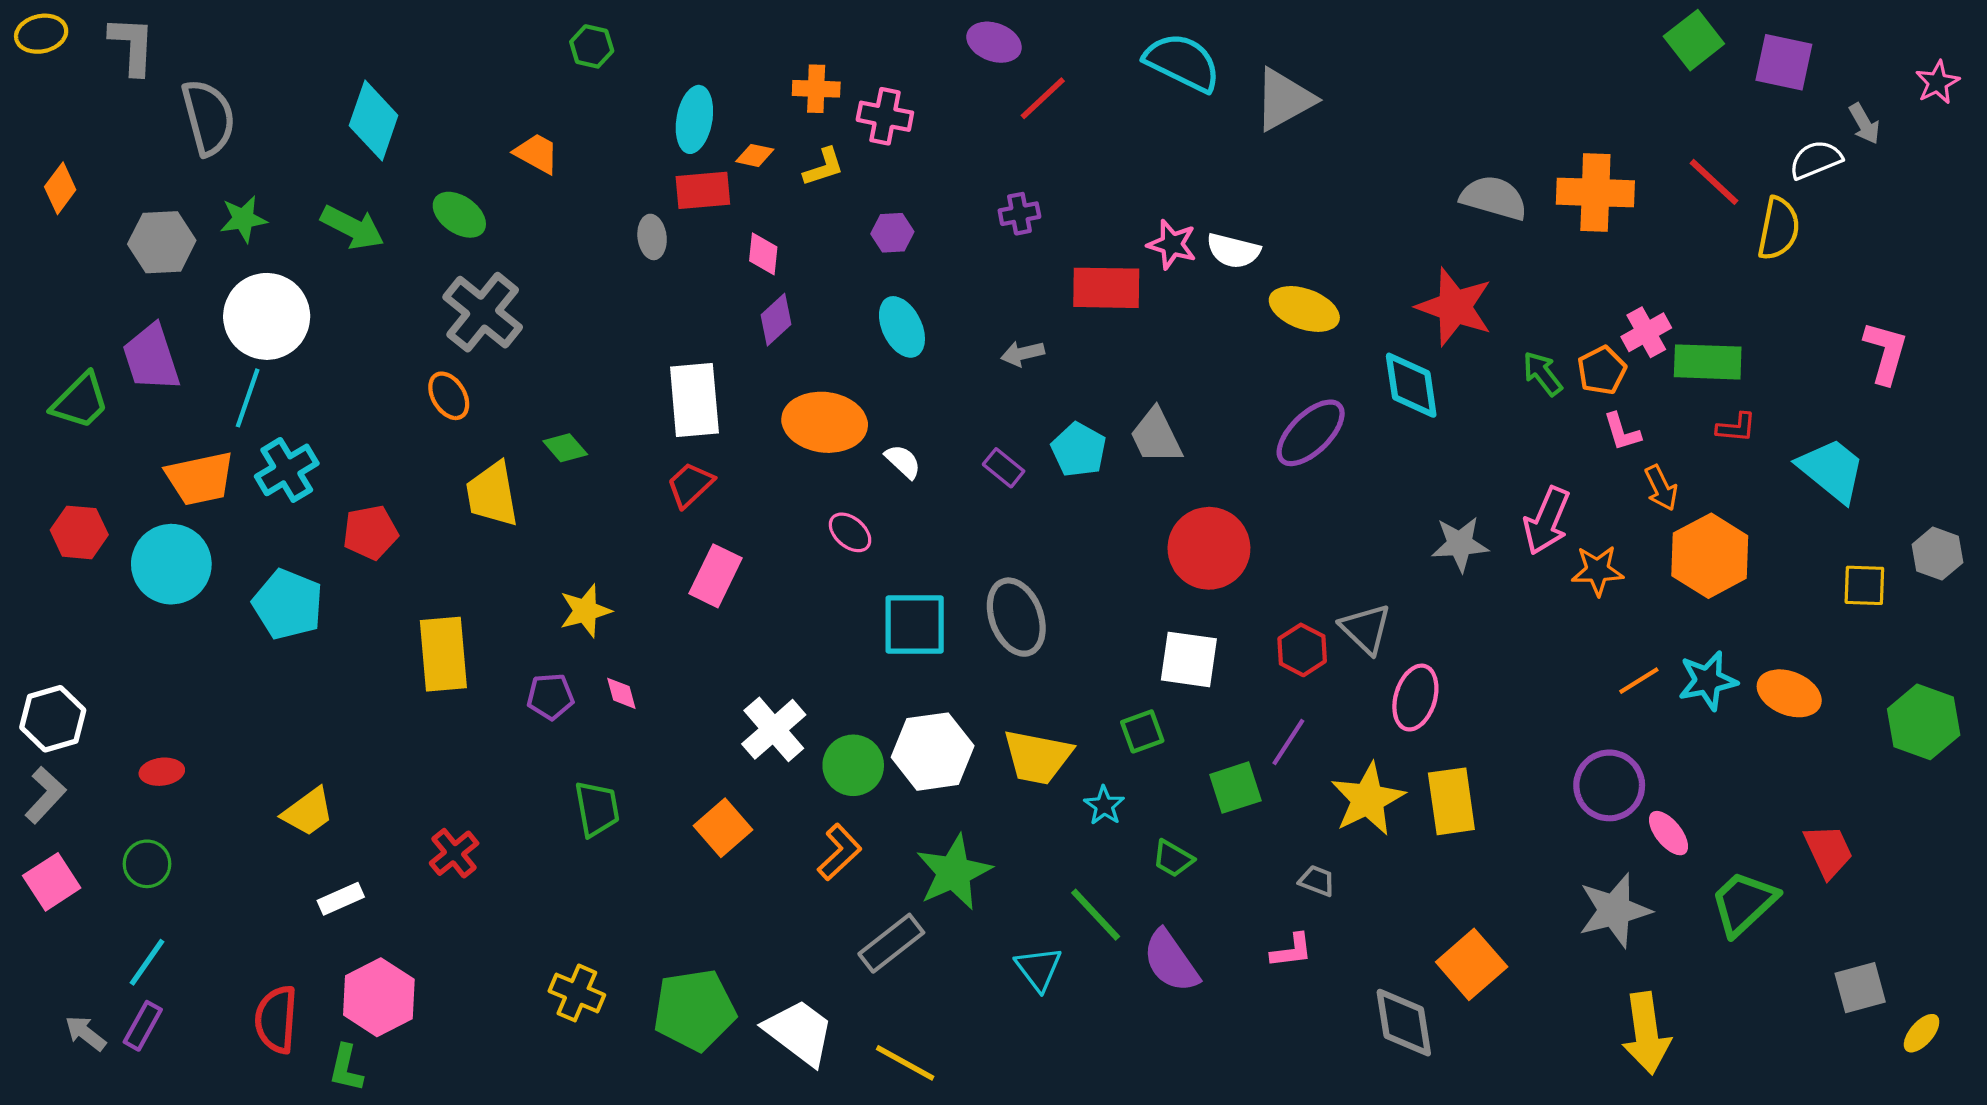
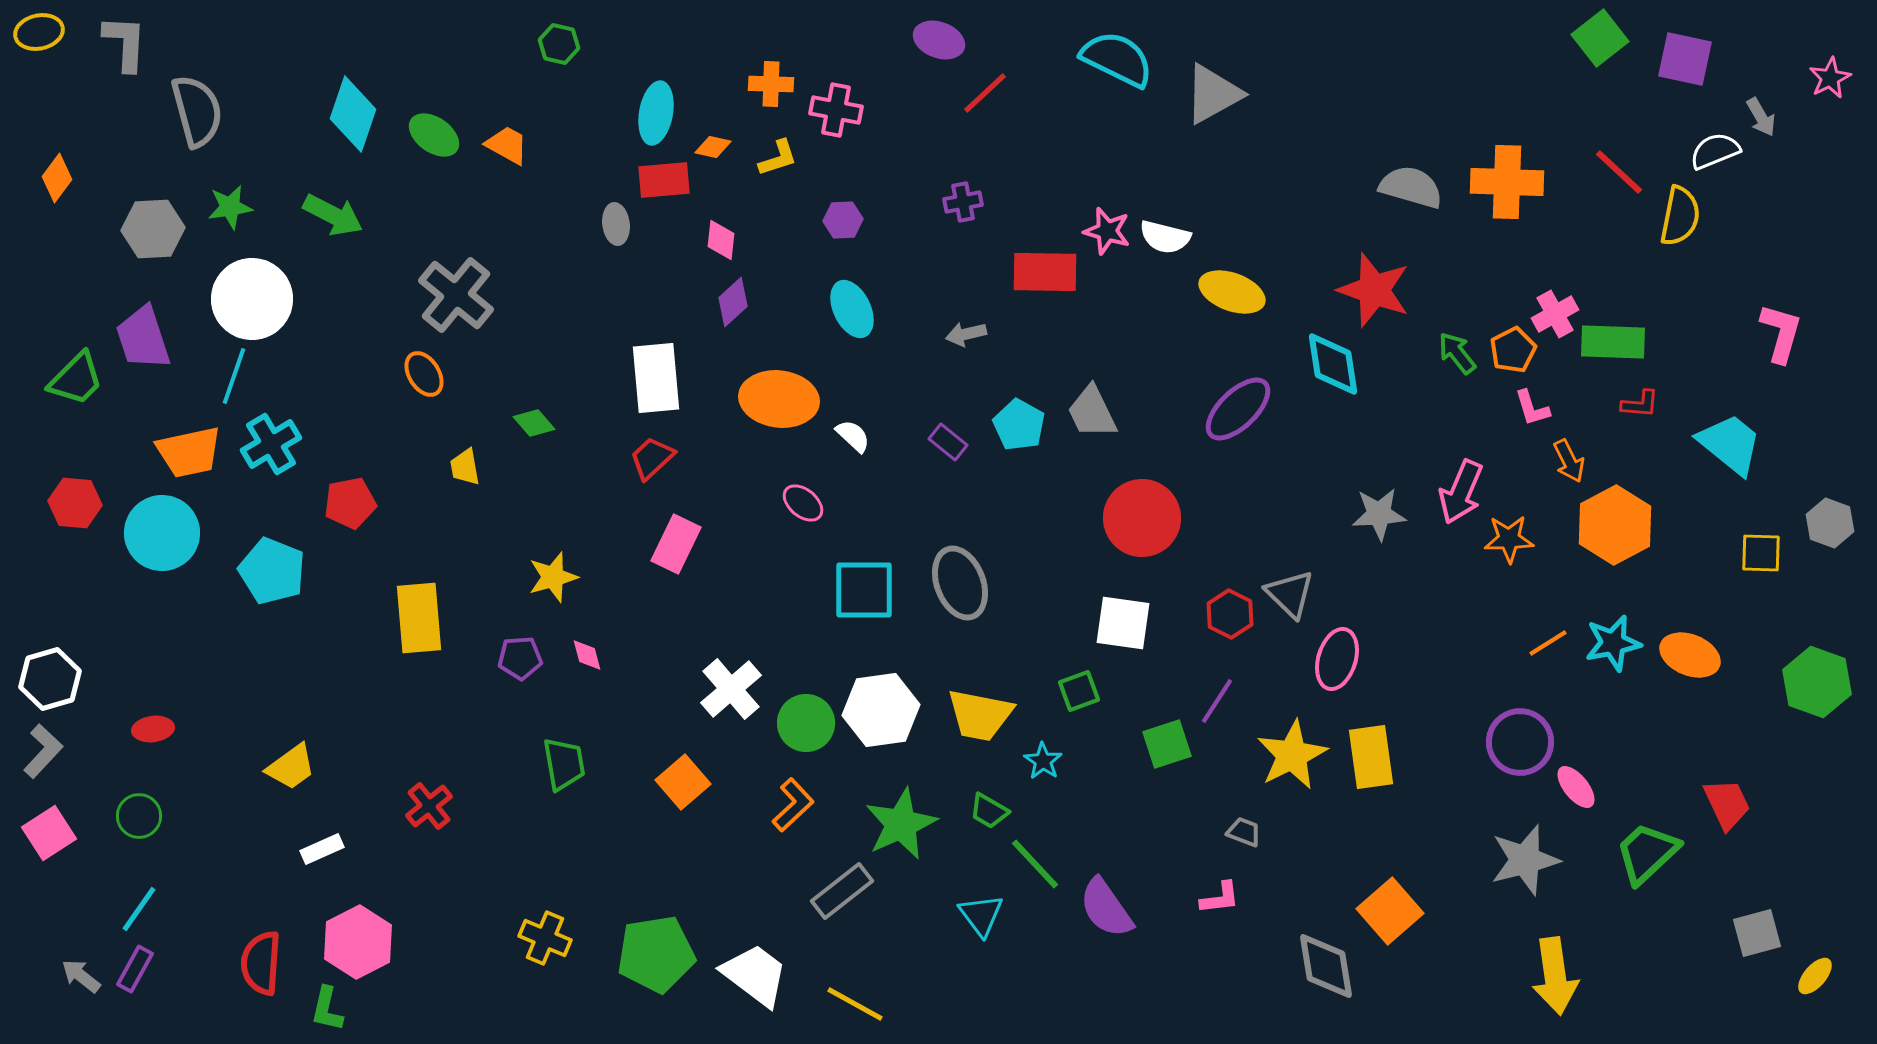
green ellipse: (459, 215) -> (434, 135), moved
yellow trapezoid: (492, 494) -> (465, 467), size x0.6
green trapezoid: (1173, 858) -> (989, 811), moved

